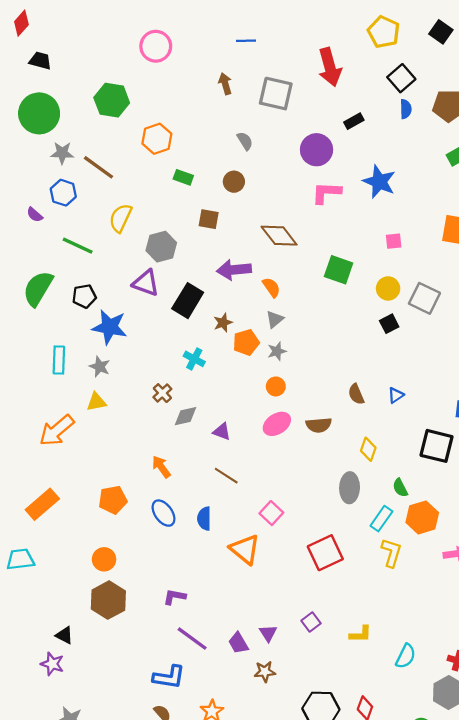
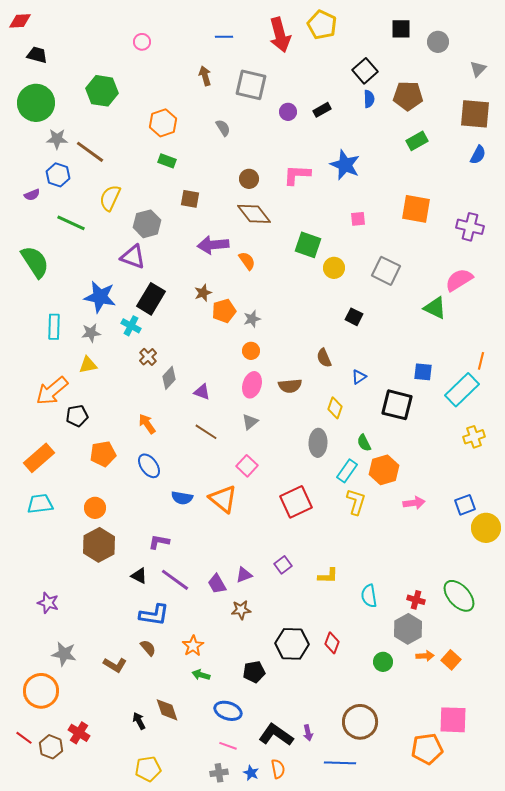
red diamond: (21, 23) -> (20, 21), turned 45
yellow pentagon: (384, 32) -> (322, 25), moved
black square: (441, 32) -> (401, 29), turned -35
pink circle: (156, 46) -> (142, 42), size x0.6
red arrow: (330, 67) -> (280, 35), moved
orange hexagon: (157, 139) -> (163, 123), moved
purple circle: (317, 150) -> (288, 112), moved, size x0.6
brown circle: (234, 182) -> (249, 179), moved
purple semicircle: (35, 215) -> (32, 195), turned -63
green semicircle: (38, 288) -> (35, 262), turned 116
yellow circle: (388, 288) -> (334, 268), moved
black pentagon: (84, 296) -> (77, 416), moved
black rectangle: (188, 301) -> (151, 299), moved
gray triangle: (275, 319) -> (250, 422), moved
black square: (389, 324) -> (354, 317), moved, turned -36
cyan cross: (194, 359) -> (131, 326), moved
gray star: (100, 367) -> (91, 333), turned -30
blue triangle: (396, 395) -> (359, 377), moved
gray diamond: (185, 416) -> (169, 378), turned -35
pink ellipse: (277, 424) -> (252, 385), turned -40
blue semicircle: (204, 519) -> (182, 498), moved, turned -80
cyan trapezoid: (20, 559) -> (40, 504), moved
purple triangle: (268, 633) -> (244, 575), turned 42
black triangle: (64, 635) -> (139, 576), moved
cyan semicircle: (406, 656) -> (369, 596), turned 145

